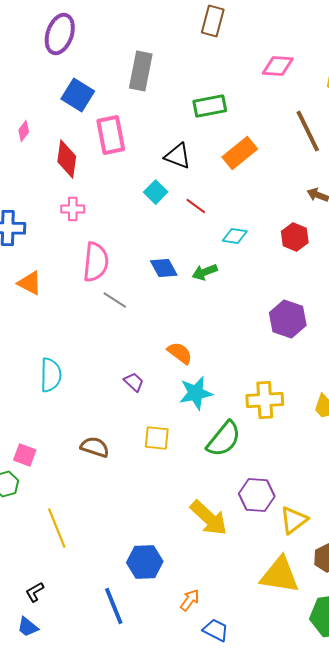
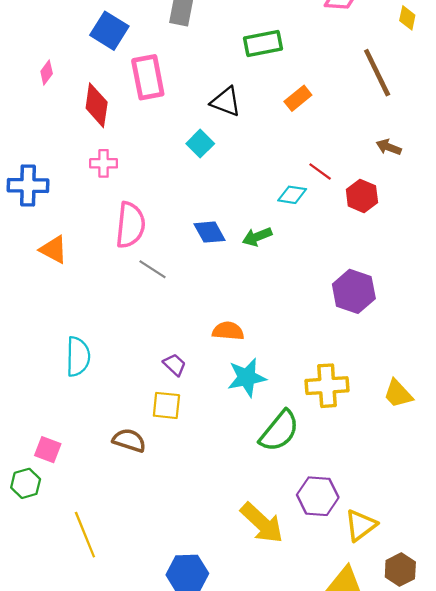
orange rectangle: (240, 153) -> (298, 98), size x0.7
red line: (196, 206) -> (320, 171), moved
orange semicircle: (180, 353) -> (228, 331), turned -32
yellow square: (157, 438) -> (166, 405), moved

